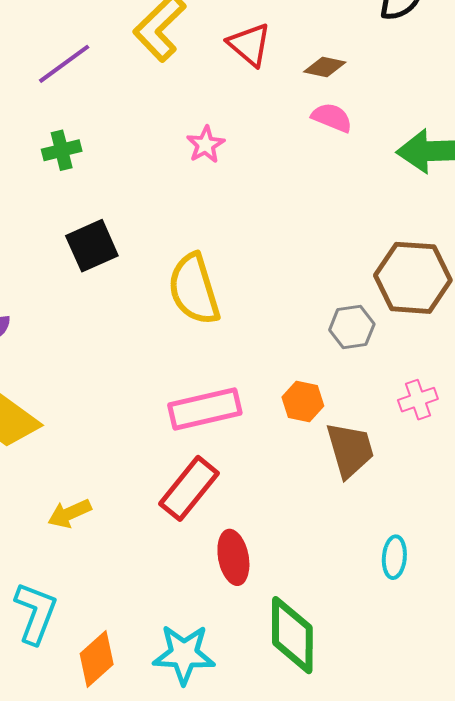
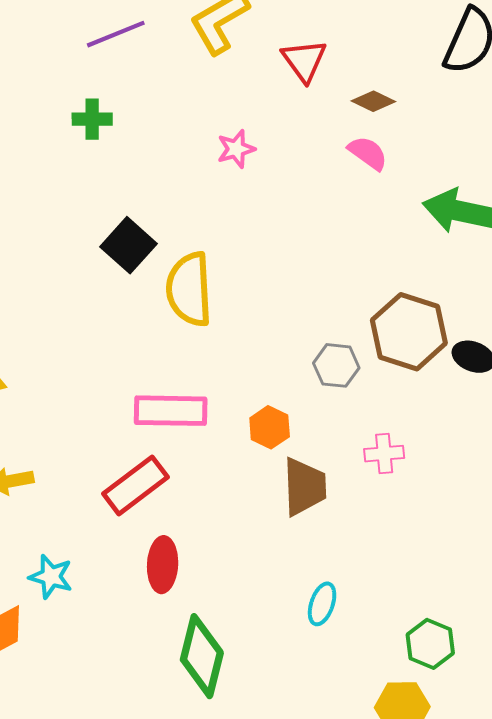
black square: (92, 246) -> (128, 245), moved, turned -38
cyan star: (184, 654) -> (51, 577), moved, size x0.7

